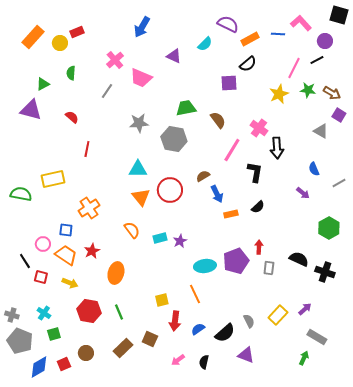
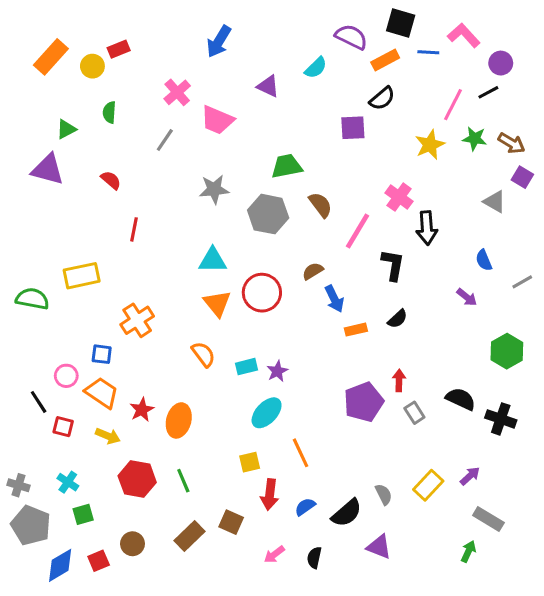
black square: (339, 15) -> (401, 23), moved
brown semicircle: (218, 120) -> (320, 205), moved
red star: (92, 251) -> (142, 410), moved
cyan ellipse: (205, 266) -> (267, 413), moved, turned -40
gray rectangle: (269, 268) -> (414, 413), turned -40

